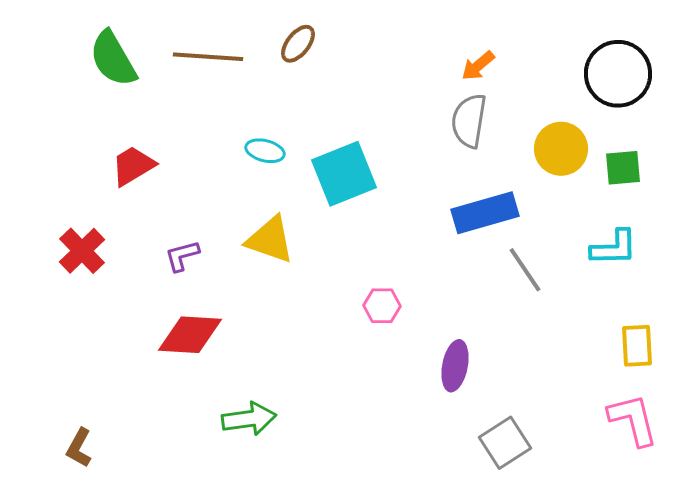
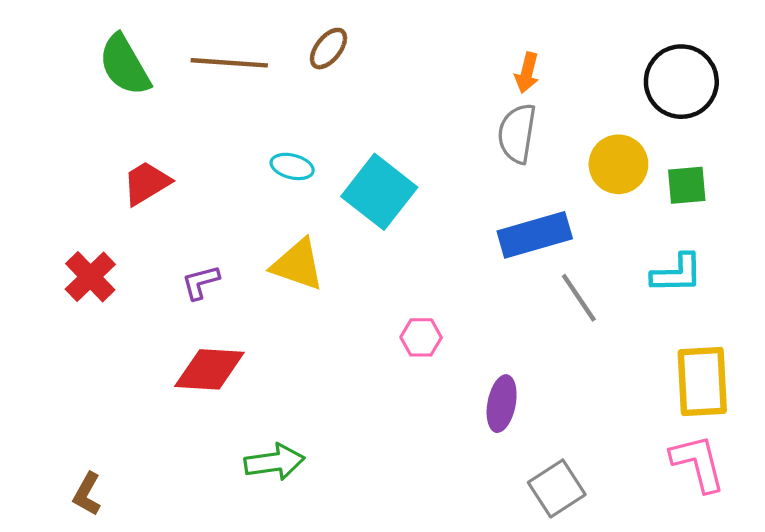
orange arrow: (478, 66) -> (527, 73), turned -36
cyan square: (344, 174) -> (379, 192), turned -30
yellow rectangle: (637, 346) -> (702, 381), size x1.5

